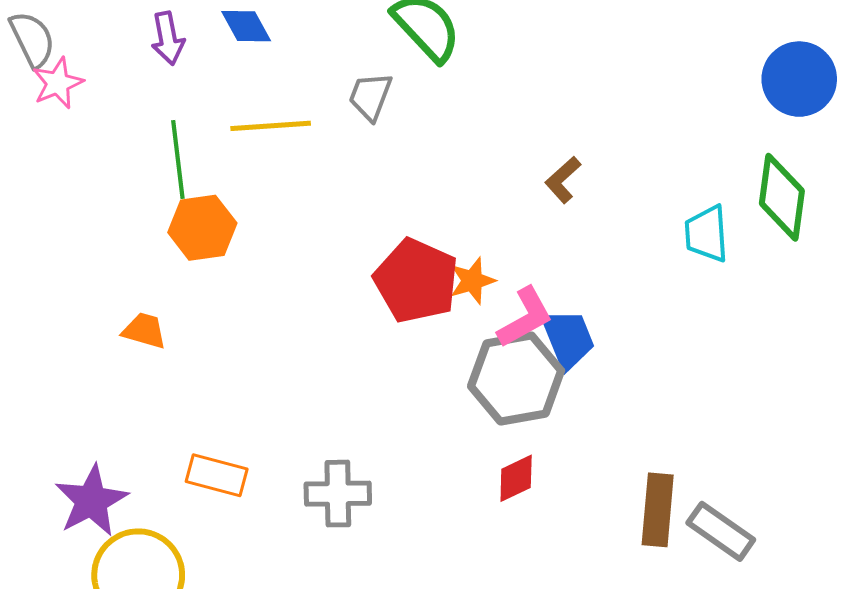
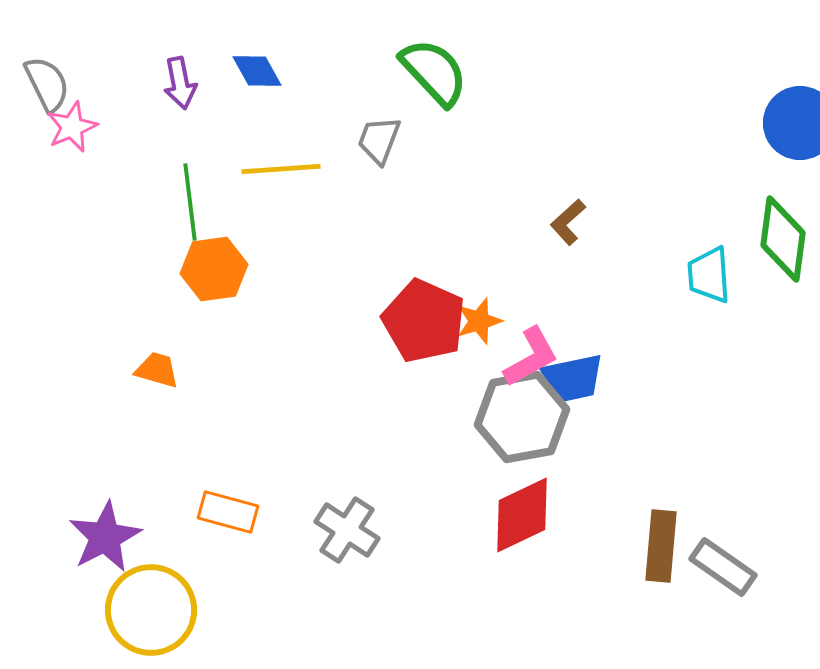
blue trapezoid: (568, 339) -> (573, 378), turned 100
red diamond: (516, 478) -> (522, 515), size x1.6
gray cross: (338, 494) -> (347, 530), turned 34

